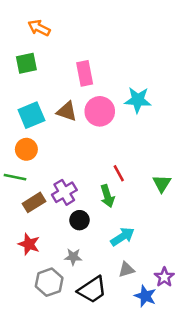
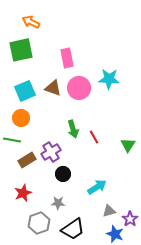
green square: (26, 63) -> (21, 50), size x1.4
green arrow: (107, 196) -> (73, 129), moved
red star: (29, 244) -> (23, 193), turned 30
gray triangle: (126, 269) -> (109, 211), moved

